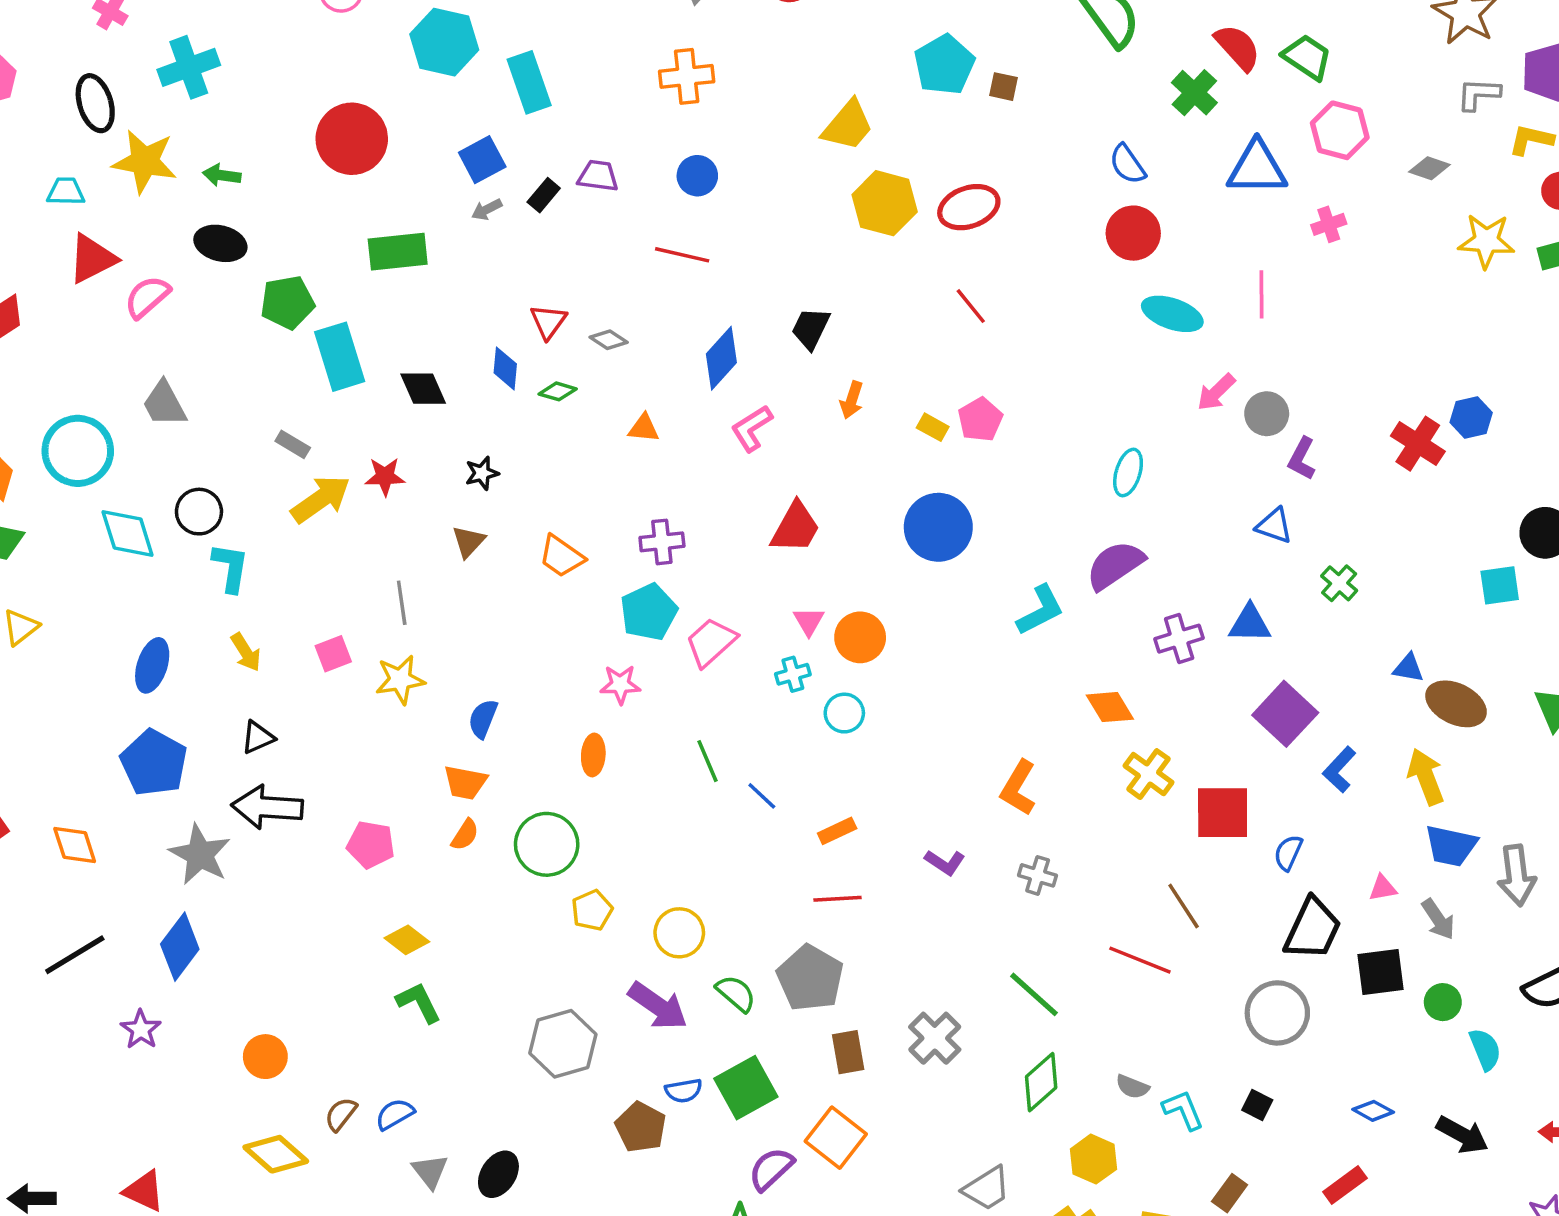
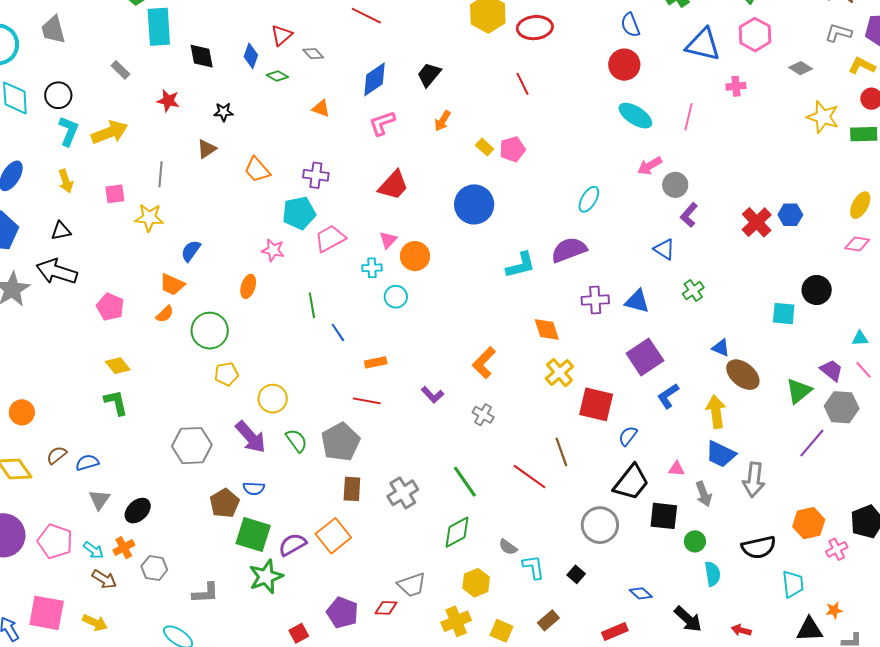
yellow arrow: (321, 499) -> (110, 132), moved
green square: (746, 1088) -> (253, 534), moved, turned 33

